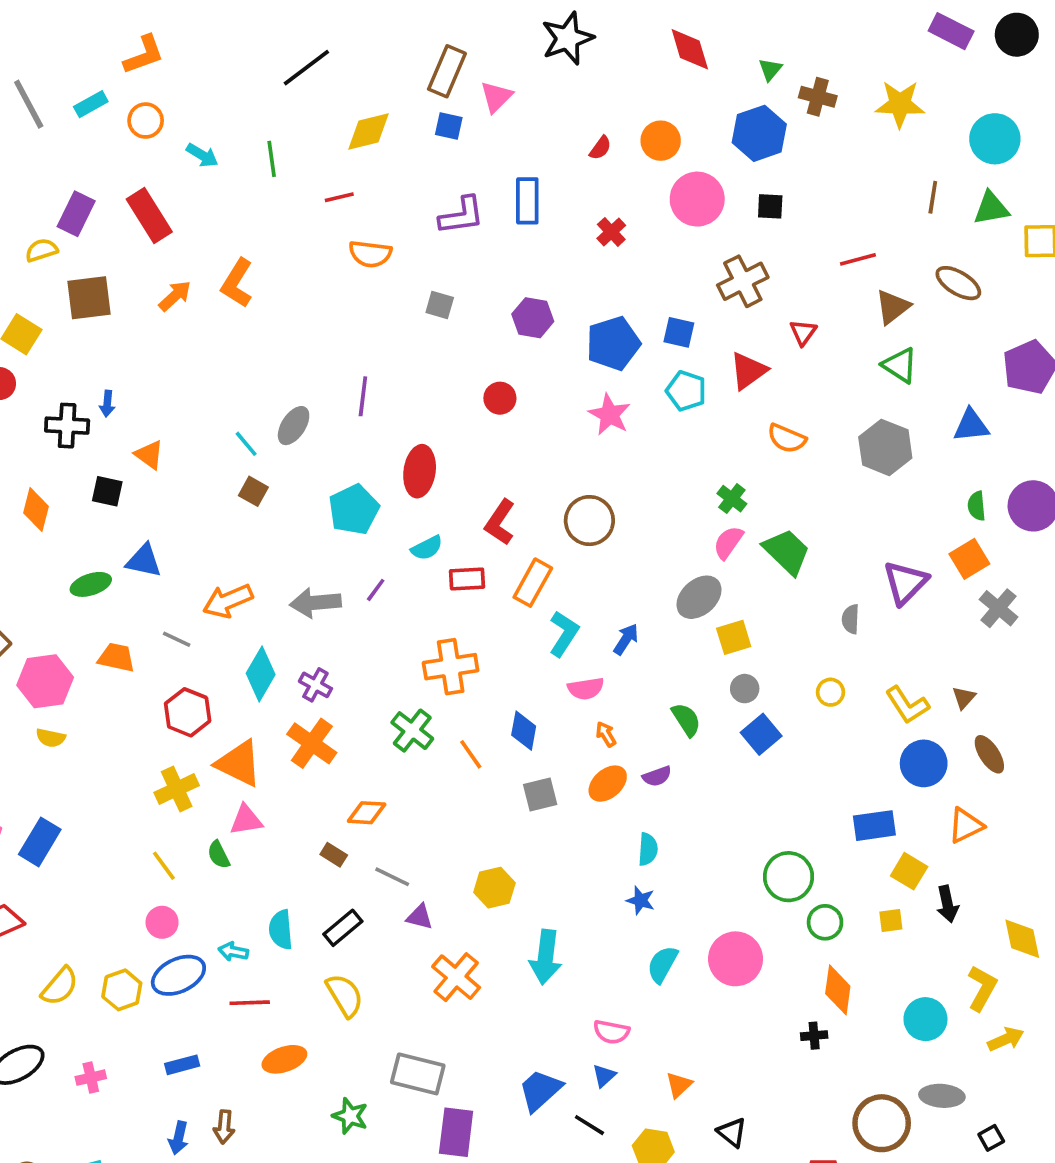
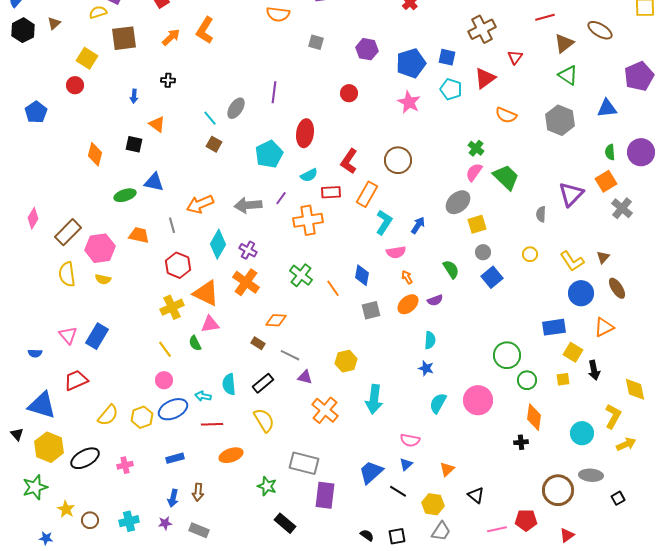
black cross: (67, 426) -> (168, 80), moved, size x0.6
gray line: (177, 639) -> (172, 225), turned 49
orange cross: (451, 667) -> (308, 220), moved

